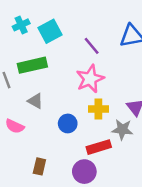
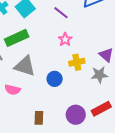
pink star: (90, 79) -> (65, 39), size x0.6
gray triangle: (35, 101) -> (25, 66), size x1.6
red rectangle: (99, 147) -> (101, 109), moved

